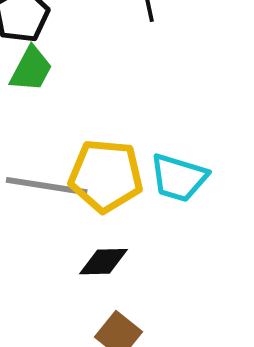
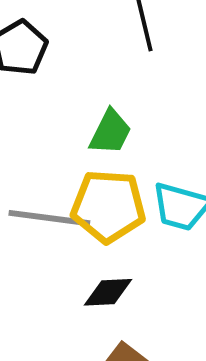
green trapezoid: (31, 69) -> (110, 132), moved

